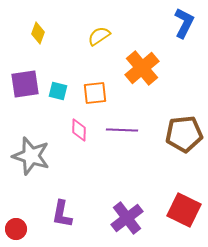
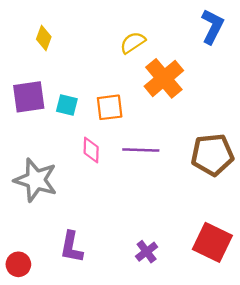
yellow semicircle: (99, 36) -> (133, 43), moved
purple cross: (127, 218) -> (147, 252), size x0.6

